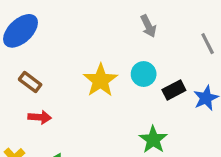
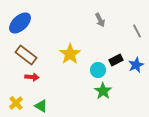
cyan circle: (144, 74) -> (98, 70), moved
brown rectangle: (30, 82) -> (26, 55), size x1.5

